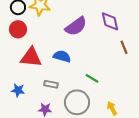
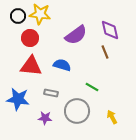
red circle: (18, 29) -> (30, 38), moved
brown line: (124, 47) -> (105, 52), moved
blue star: (18, 90) -> (18, 99), size x1.6

